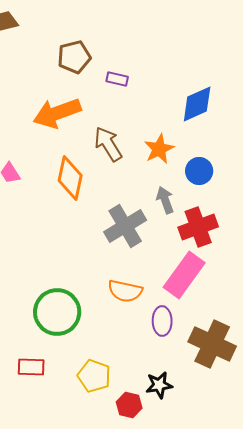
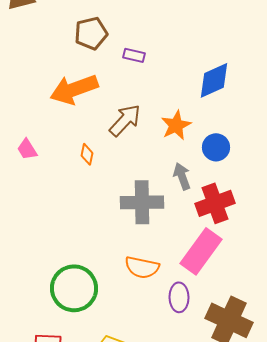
brown arrow: (108, 144) -> (125, 120), turned 75
orange diamond: (70, 178) -> (87, 154), size x0.5
gray cross: (125, 226) -> (142, 202), turned 30

